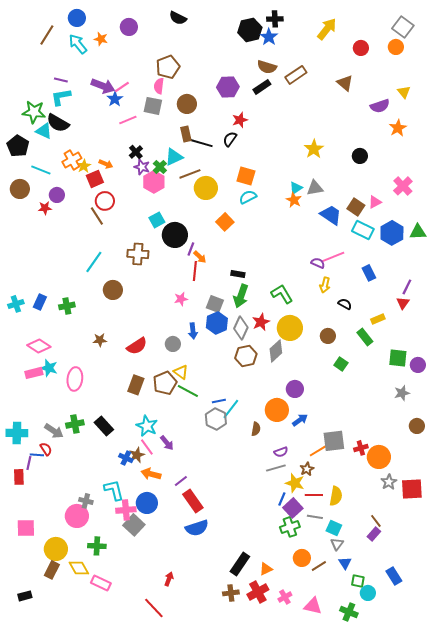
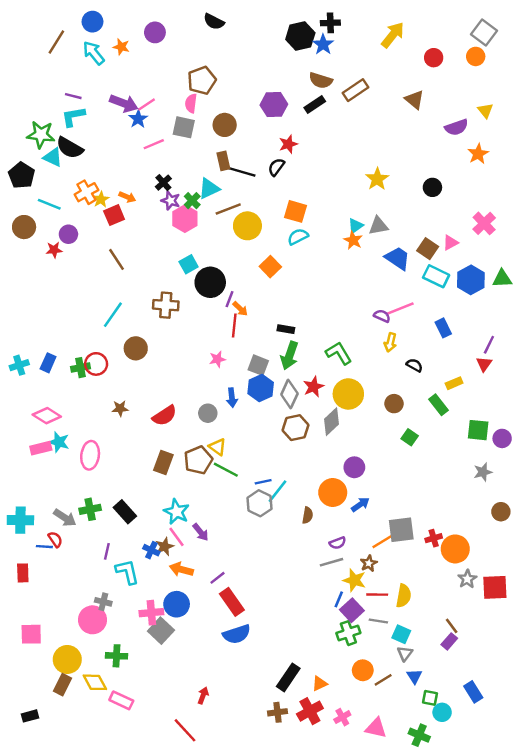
red circle: (105, 201) -> (96, 364), moved
purple line: (29, 463) -> (107, 551), moved
cyan L-shape: (114, 490) -> (127, 572), moved

